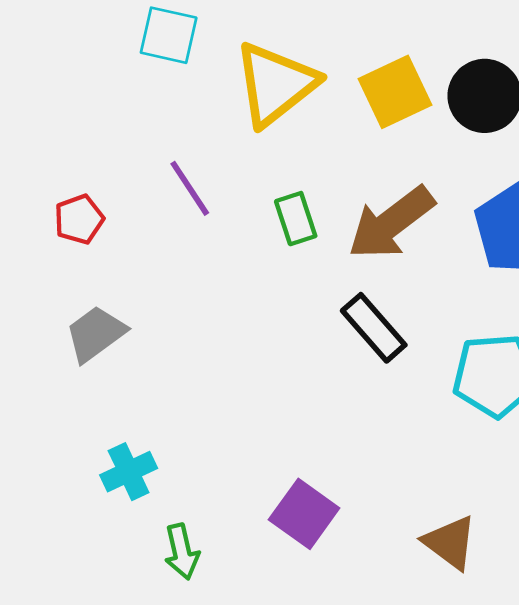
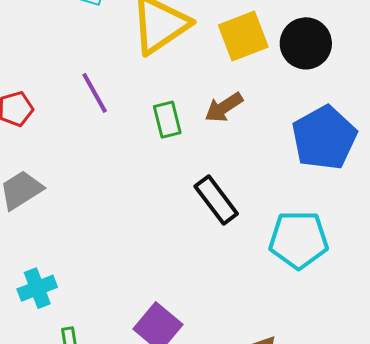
brown arrow: (391, 223) -> (224, 107), moved, size x0.6

